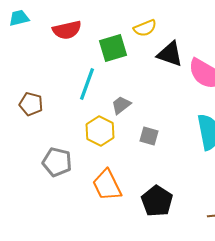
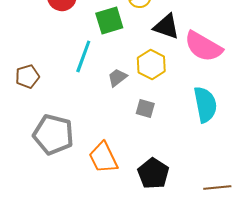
brown pentagon: (31, 104) -> (27, 76), turned -30
yellow hexagon: (100, 131) -> (151, 64), moved
gray pentagon: (57, 162) -> (53, 134), size x1.4

